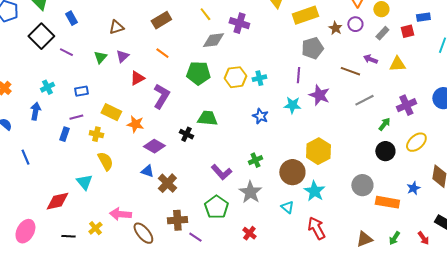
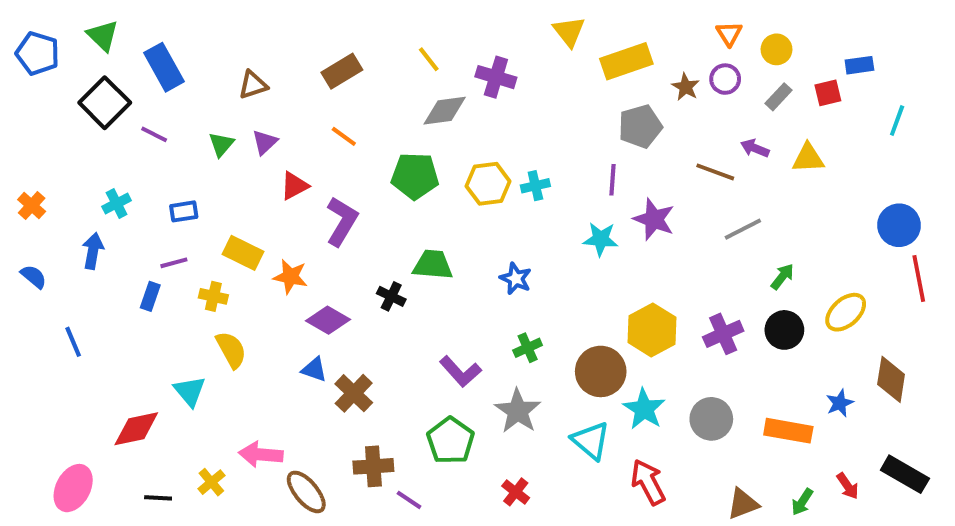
blue rectangle: (71, 18) -> (164, 67), size x1.6
purple cross: (406, 105) -> (723, 334), moved
blue star: (260, 116) -> (516, 279), moved
gray circle: (362, 185) -> (711, 419), moved
cyan triangle: (287, 207) -> (591, 441), size x1.5
red arrow: (423, 238) -> (848, 486), moved

